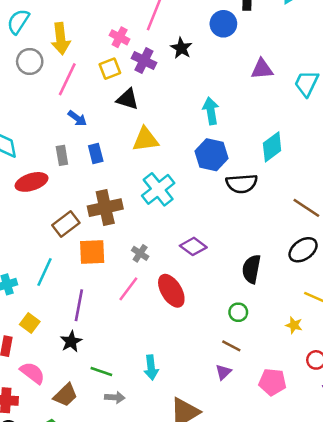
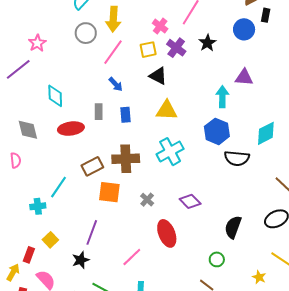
purple triangle: (262, 69) -> (244, 77), moved
cyan line: (44, 272) -> (59, 187), moved
pink line: (128, 289) -> (132, 257), moved

